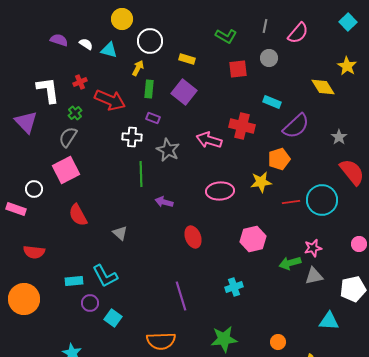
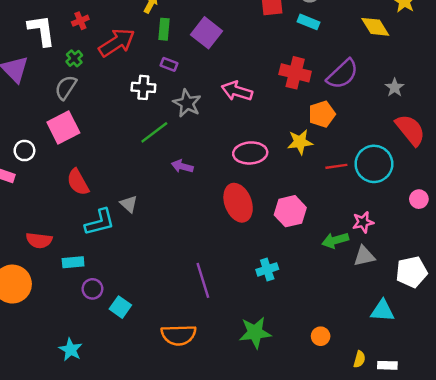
red arrow: (110, 100) -> (117, 43), turned -56
cyan rectangle: (272, 102) -> (308, 22), moved
red cross: (242, 126) -> (295, 73), moved
green line: (141, 174) -> (154, 132), turned 55
red ellipse: (193, 237) -> (238, 203), moved, size x1.4
pink circle: (359, 244) -> (419, 199), moved
red semicircle: (34, 252) -> (39, 240), moved
cyan L-shape: (105, 276) -> (100, 222), moved, turned -76

